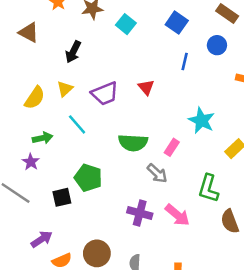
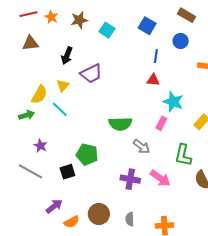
brown triangle: (29, 33) -> (30, 43), turned -30
red triangle: (146, 87) -> (153, 80), moved, turned -40
purple trapezoid: (105, 94) -> (91, 74), moved
cyan line: (77, 124) -> (60, 109), moved
green arrow: (42, 138) -> (27, 115), moved
pink rectangle: (172, 147) -> (161, 123), moved

